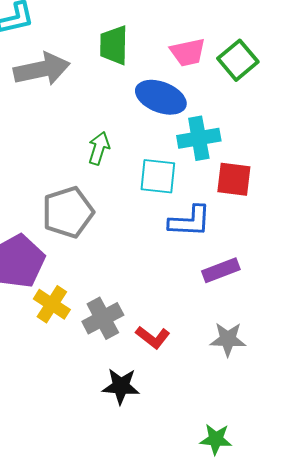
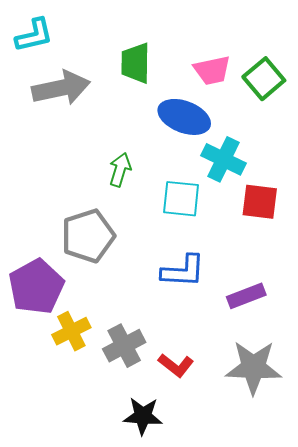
cyan cross: (199, 138) -> (223, 159), turned 36
blue L-shape: (190, 221) -> (183, 271), moved
yellow cross: (52, 304) -> (71, 331), turned 30
gray star: (228, 339) -> (254, 367), size x1.5

